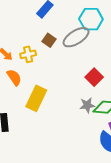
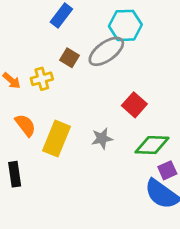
orange semicircle: (14, 77) -> (25, 125), moved
gray star: (87, 105) -> (102, 138), moved

